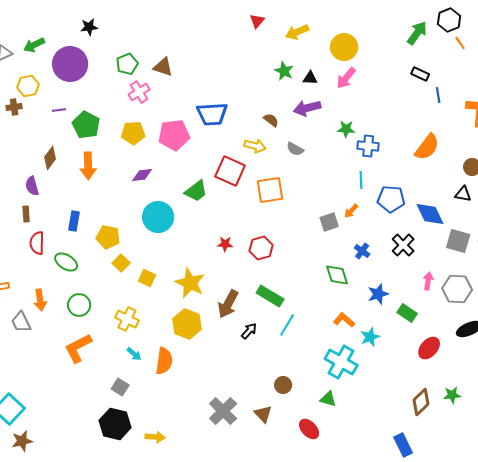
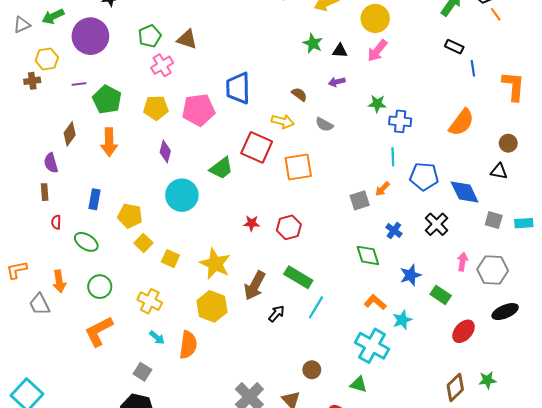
purple arrow: (307, 108) -> (337, 82), size x0.6
blue trapezoid: (212, 114) -> (238, 88), turned 92
purple diamond: (142, 175) -> (165, 151), turned -70
gray square: (458, 241) -> (494, 220), size x0.7
red semicircle: (37, 243) -> (56, 222), size x0.6

